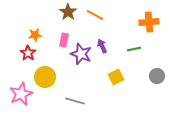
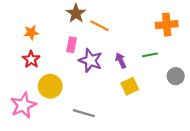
orange line: (95, 15) -> (99, 26), moved
orange star: (35, 35) -> (31, 32), moved
purple arrow: (102, 46) -> (121, 60), moved
gray circle: (157, 76) -> (176, 76), moved

